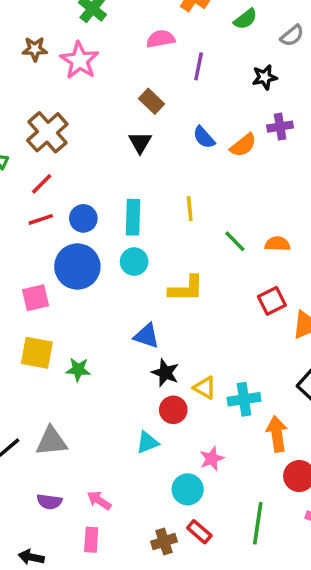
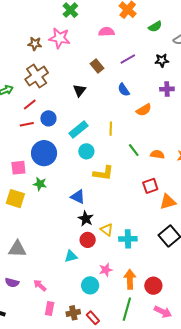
brown star: (35, 49) -> (35, 44), moved
pink star: (79, 60) -> (60, 38), turned -30
purple line: (199, 66) -> (128, 59), moved, turned 42
black triangle: (140, 142) -> (79, 90), moved
orange semicircle: (243, 145) -> (144, 110), moved
cyan rectangle: (133, 217) -> (79, 129), turned 42
blue circle: (83, 218) -> (48, 118), moved
cyan circle: (134, 262) -> (86, 151), moved
green star: (78, 370) -> (40, 184), moved
orange arrow: (277, 434) -> (130, 279), moved
red rectangle: (199, 532) -> (93, 318), moved
pink rectangle: (91, 540) -> (50, 308), moved

